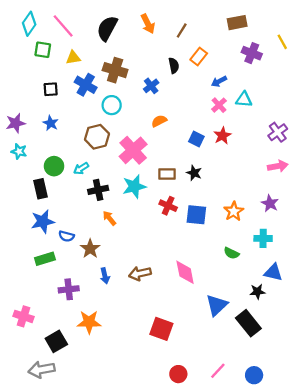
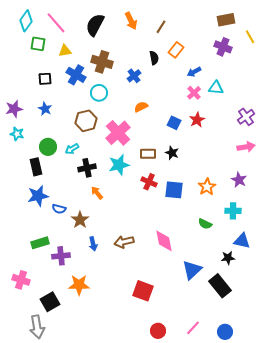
brown rectangle: (237, 23) -> (226, 20), moved
green rectangle: (45, 259) -> (40, 243), moved
gray arrow: (42, 370) -> (37, 327), turned -90

